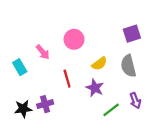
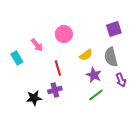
purple star: (95, 88) -> (94, 75), moved
purple arrow: (135, 101) -> (121, 80), moved
purple cross: (45, 104) -> (55, 90), moved
black star: (23, 109) -> (34, 98), moved

